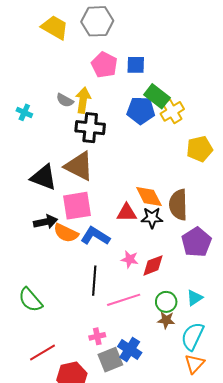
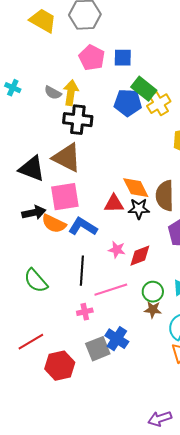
cyan cross: (24, 112) -> (13, 88), moved
green semicircle: (30, 300) -> (36, 281), moved
pink cross: (97, 336) -> (85, 312), moved

